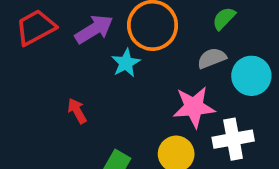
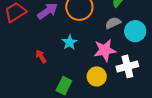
cyan star: (126, 63) -> (70, 42), moved

